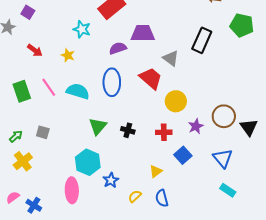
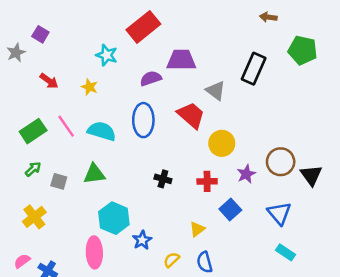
green rectangle: (22, 91) -> (33, 131), turned 75
green triangle: (98, 126) -> (94, 174), moved, turned 42
green arrow: (16, 136) -> (33, 169), moved

